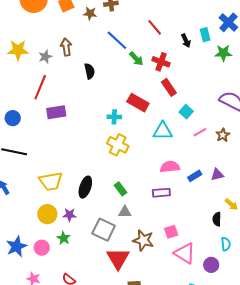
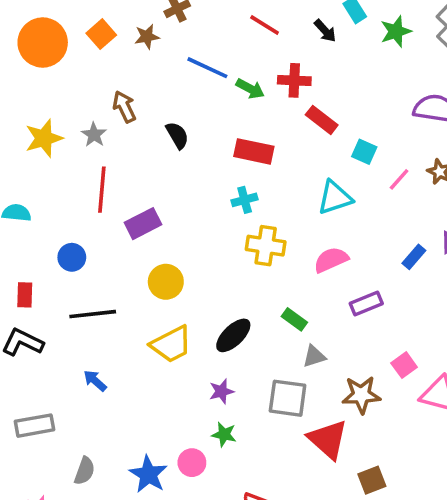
red rectangle: (138, 103) -> (254, 151), moved
pink semicircle: (170, 167) -> (331, 260), moved
black ellipse: (85, 187) -> (233, 335), turned 45
yellow circle: (47, 214) -> (166, 282), moved

